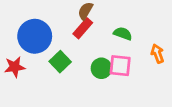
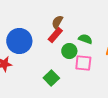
green square: (60, 62) -> (51, 78), moved
green circle: (101, 68) -> (69, 51), moved

